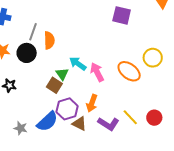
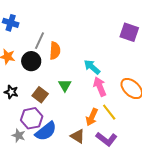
cyan arrow: (78, 64) -> (92, 67), moved
brown square: (54, 85) -> (40, 95), moved
purple hexagon: (67, 109) -> (32, 118), moved
yellow line: (130, 117) -> (109, 112), moved

